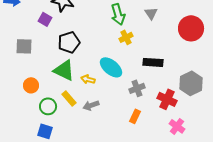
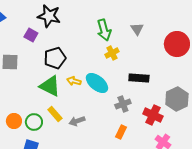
yellow arrow: (88, 79) -> (74, 81), moved
orange circle: (31, 85) -> (14, 121), moved

